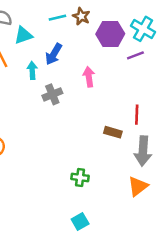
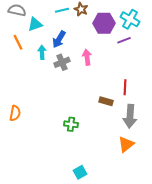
gray cross: (52, 94) -> (62, 62), moved
green cross: (80, 177) -> (71, 124), moved

